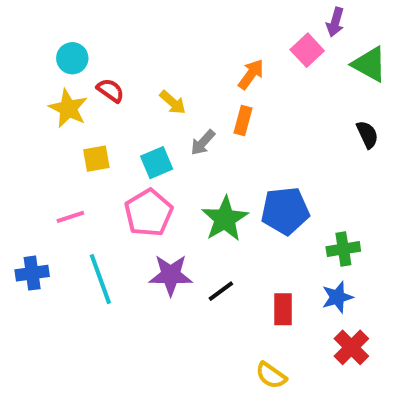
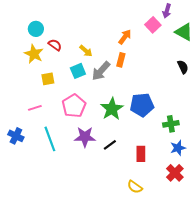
gray arrow: (203, 143) -> (101, 71), size x1.5
cyan square: (157, 163) -> (78, 71), moved
blue cross: (32, 273) -> (16, 136), turned 35
blue star: (337, 297) -> (178, 148), moved

